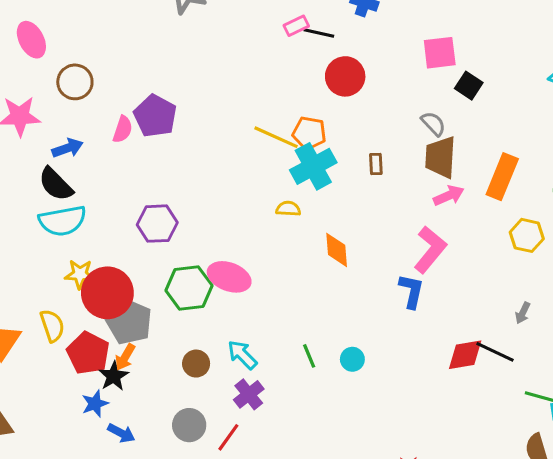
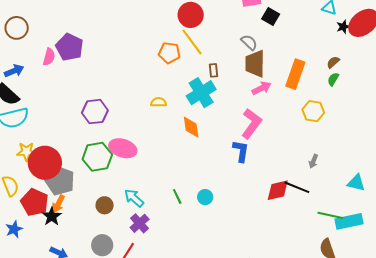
yellow line: (276, 137) -> (192, 42), moved, turned 32
cyan cross: (313, 166) -> (201, 93), moved
purple hexagon: (157, 224) -> (95, 112), moved
blue star: (95, 404) -> (14, 229), moved

